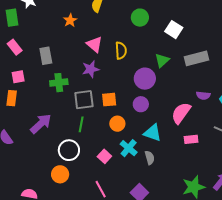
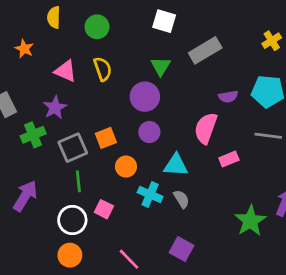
green circle: (140, 18) -> (97, 27), moved
purple star: (91, 69) -> (55, 108), moved
pink square: (104, 156) -> (104, 209), moved

